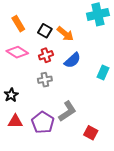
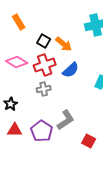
orange rectangle: (18, 24) -> (19, 22), moved
red cross: (46, 55) -> (45, 65), size x1.5

